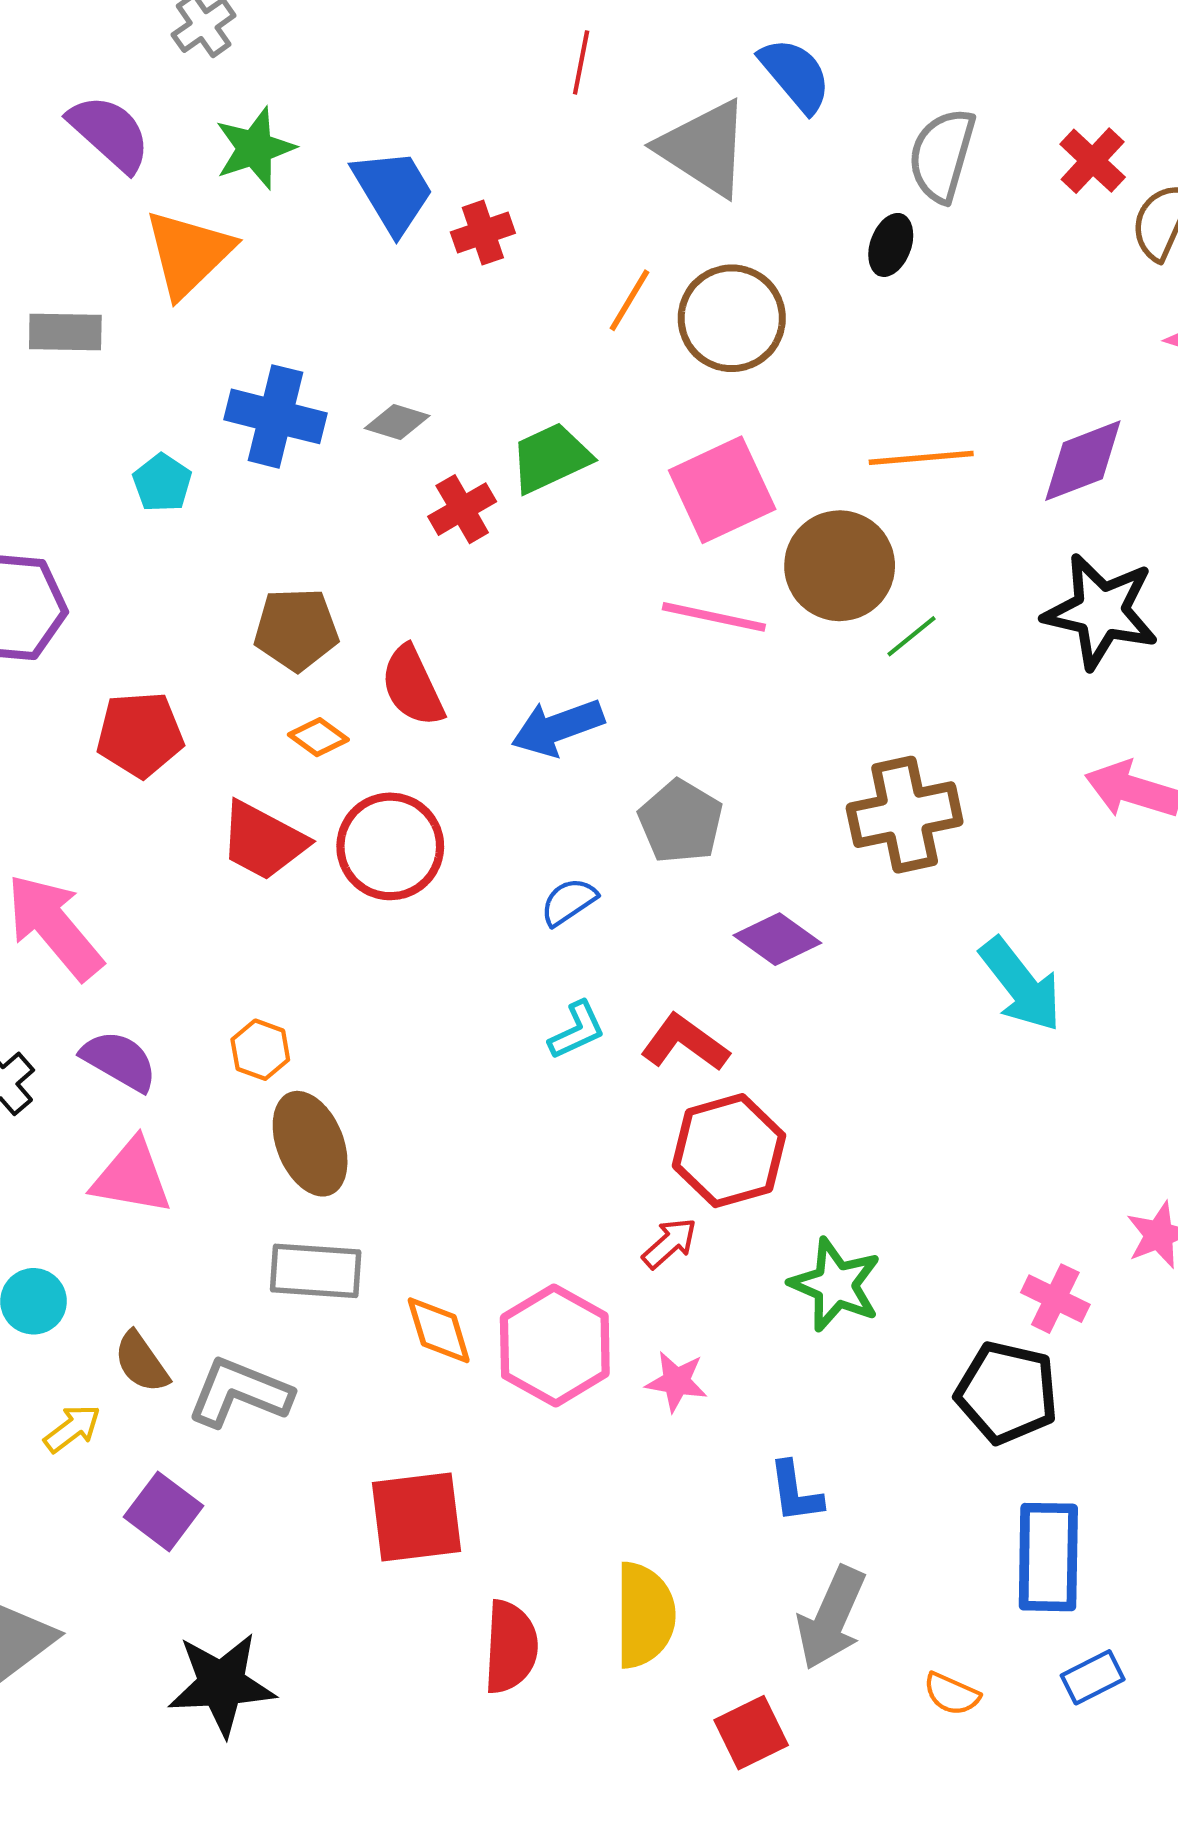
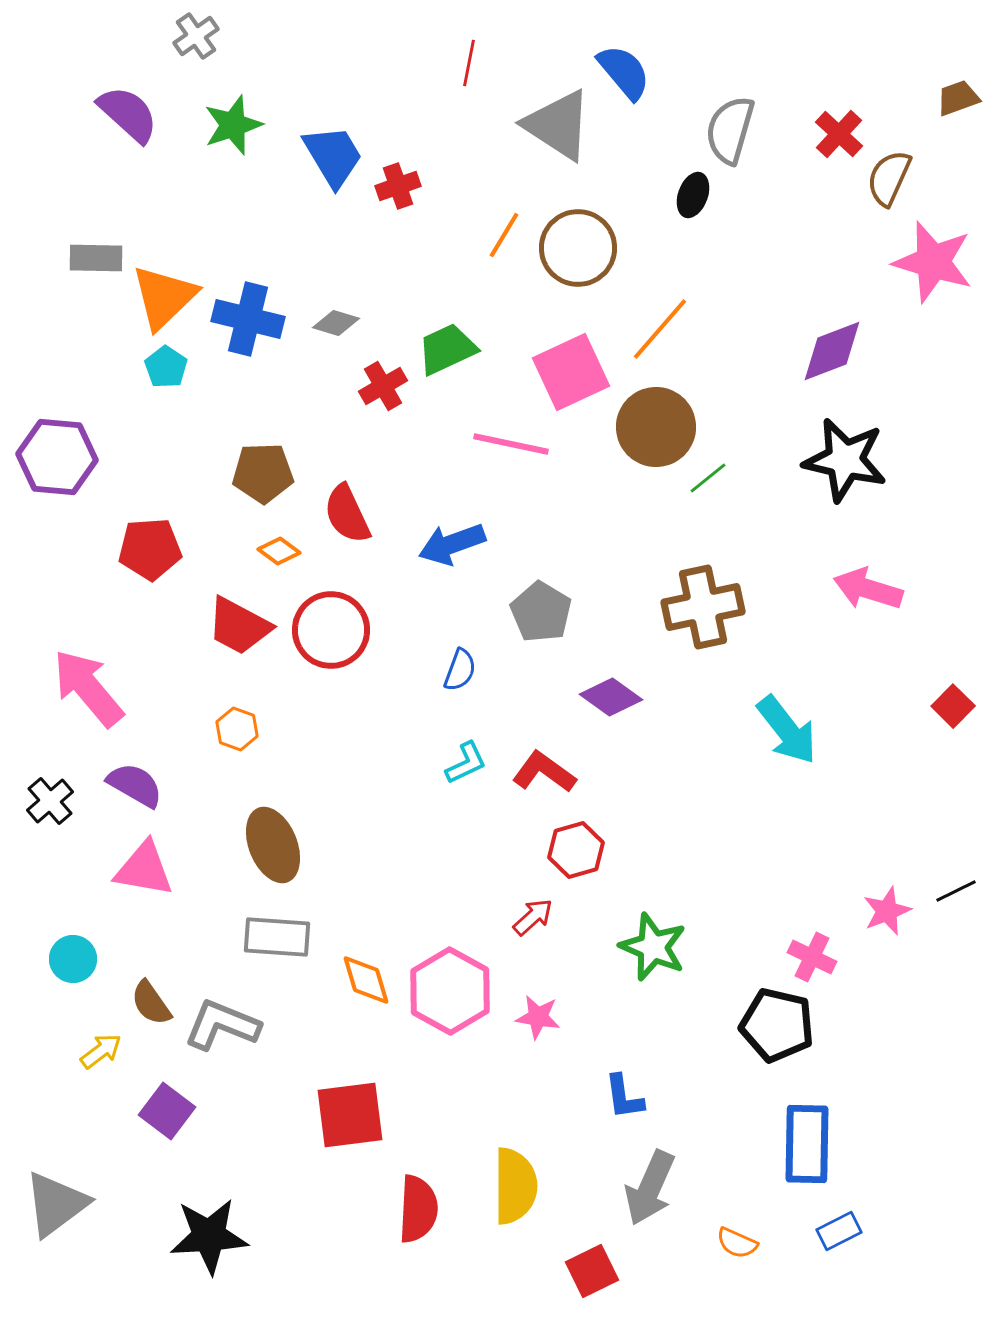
orange triangle: (188, 253) -> (164, 297), moved
orange line: (921, 458) -> (660, 329), moved, turned -44
pink line: (714, 617) -> (511, 444), moved
blue semicircle: (569, 902) -> (460, 670), turned 144
orange hexagon: (260, 1050) -> (237, 729), moved
red hexagon: (729, 1151) -> (576, 850), size x0.7

